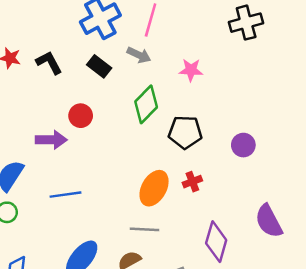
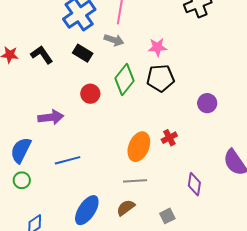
red circle: (81, 116) -> (90, 94), moved
black pentagon: (185, 132) -> (160, 78), moved
purple diamond: (216, 242) -> (194, 184), size x0.7

